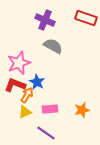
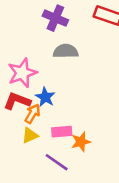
gray semicircle: (53, 46) -> (66, 51), turned -30
orange star: (82, 110) -> (81, 142), moved

